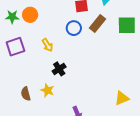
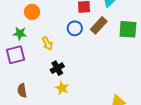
green star: (12, 17) -> (20, 33), moved
purple square: (15, 47) -> (16, 55), moved
yellow star: (47, 90) -> (62, 88), moved

